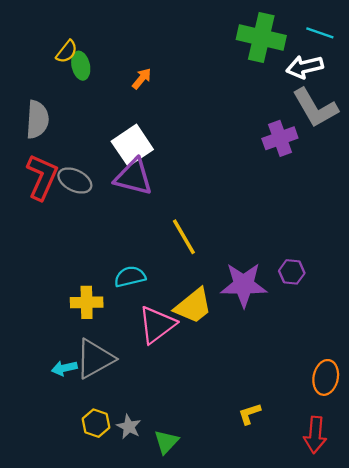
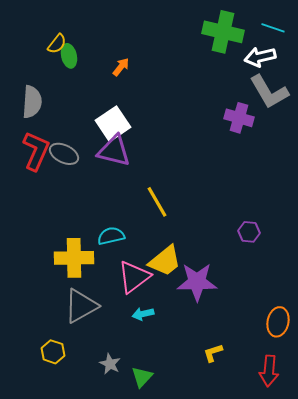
purple cross: (280, 138) -> (239, 118), turned 36
purple star: (244, 285) -> (197, 282), moved
yellow cross: (87, 302) -> (74, 258), size x1.4
cyan arrow: (64, 368) -> (143, 314), moved
yellow hexagon: (96, 423) -> (53, 352), moved

